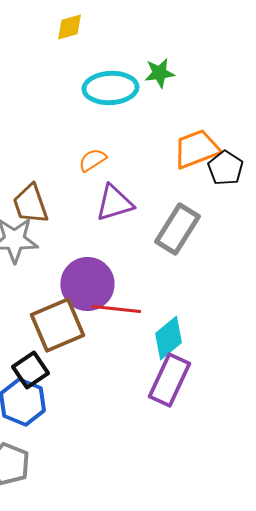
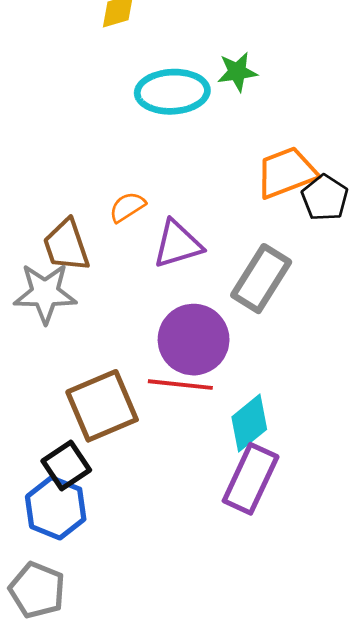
orange semicircle: (92, 160) -> (127, 207), moved
purple circle: (87, 284) -> (194, 340), moved

